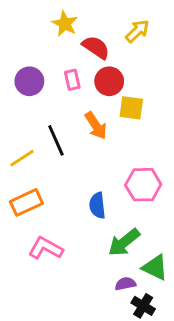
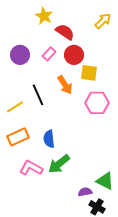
yellow arrow: (137, 31) -> (103, 21), moved
pink rectangle: (72, 80) -> (49, 54), turned 56
pink hexagon: (143, 185) -> (97, 103), moved
blue semicircle: (97, 205) -> (49, 139), moved
green arrow: (124, 242) -> (59, 164), moved

